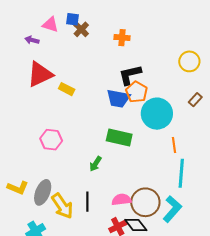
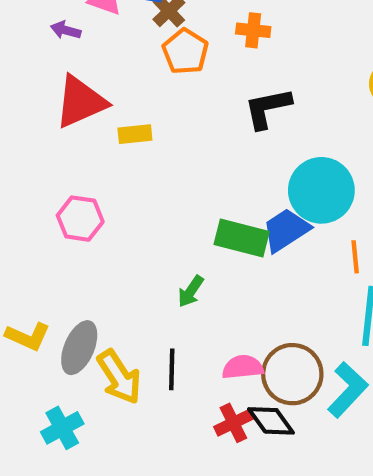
yellow rectangle: (67, 89) -> (135, 134), turned -35
orange pentagon: (136, 92) -> (185, 51), moved
blue trapezoid: (118, 98) -> (286, 230), moved, turned 135
pink hexagon: (51, 140) -> (80, 219), moved

